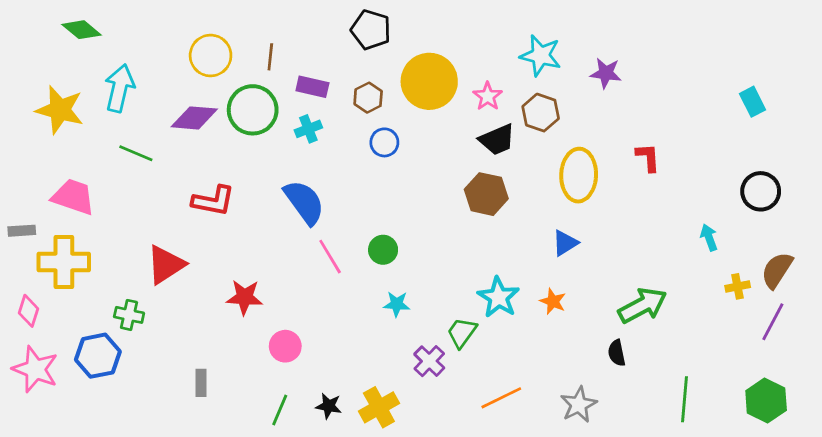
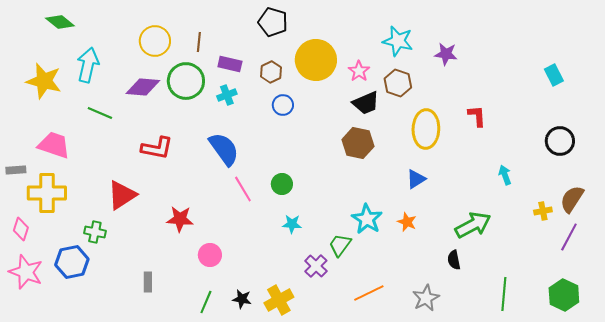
cyan arrow: (709, 238) -> (505, 175), moved

